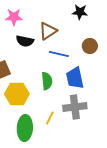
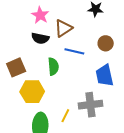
pink star: (14, 17) -> (40, 15), moved, turned 30
blue trapezoid: (75, 78) -> (105, 75), moved
green semicircle: (47, 81) -> (53, 66), moved

